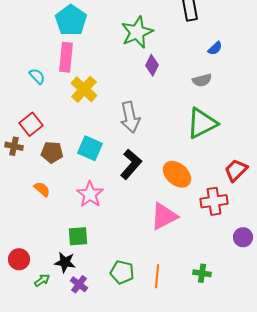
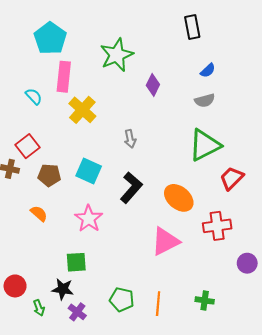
cyan pentagon: (71, 20) -> (50, 38), moved
green star: (137, 32) -> (117, 55), moved
blue semicircle: (215, 48) -> (208, 70), moved
gray arrow: (130, 117) -> (130, 139), size x0.6
red trapezoid: (236, 170) -> (232, 178), moved
green arrow: (42, 280) -> (39, 308), turned 105

